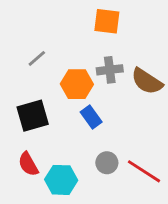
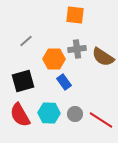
red semicircle: (28, 164) -> (20, 115), size x1.4
cyan hexagon: (61, 180) -> (49, 113), moved

